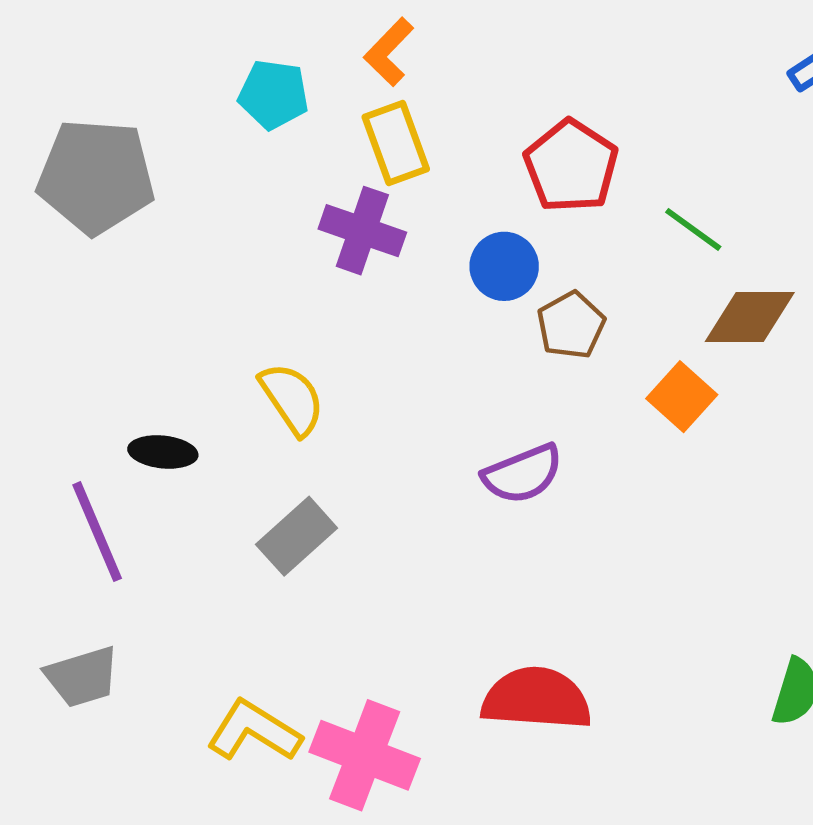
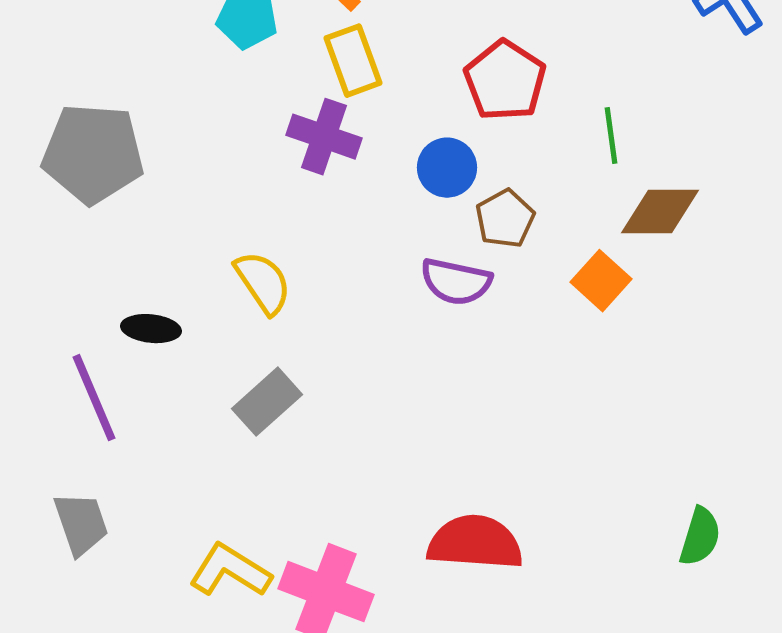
gray pentagon: (96, 176) -> (93, 154), moved
green line: (693, 229) -> (611, 136), turned 46
purple semicircle: (523, 474) -> (456, 282), moved, turned 34
gray trapezoid: (82, 677) -> (81, 524), turned -92

